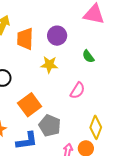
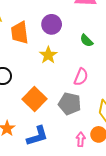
yellow star: (49, 65) -> (48, 55), turned -30
gray pentagon: (50, 126) -> (70, 104), moved

